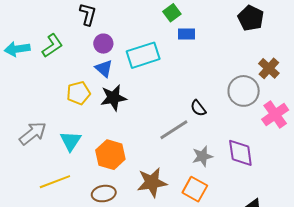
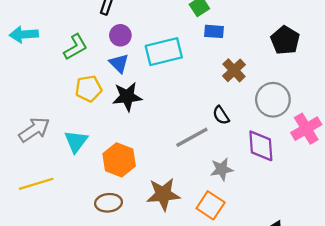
black pentagon: (251, 18) -> (285, 40), moved
green L-shape: (52, 46) -> (75, 47), moved
brown cross: (269, 68) -> (234, 70), moved
purple diamond: (240, 153) -> (261, 146), moved
yellow line: (55, 182) -> (36, 184), moved

